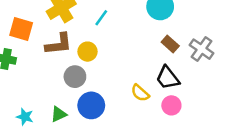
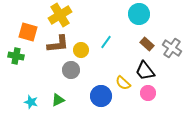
cyan line: (101, 18) -> (106, 42), moved
blue circle: (91, 105) -> (101, 96), moved

